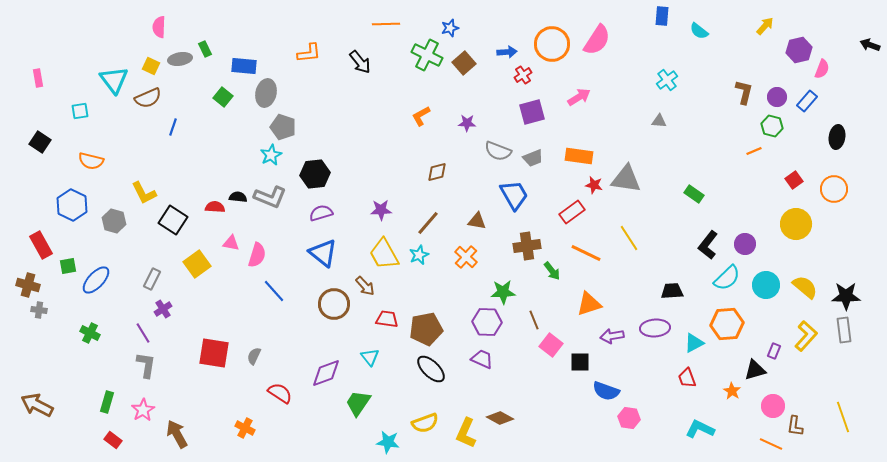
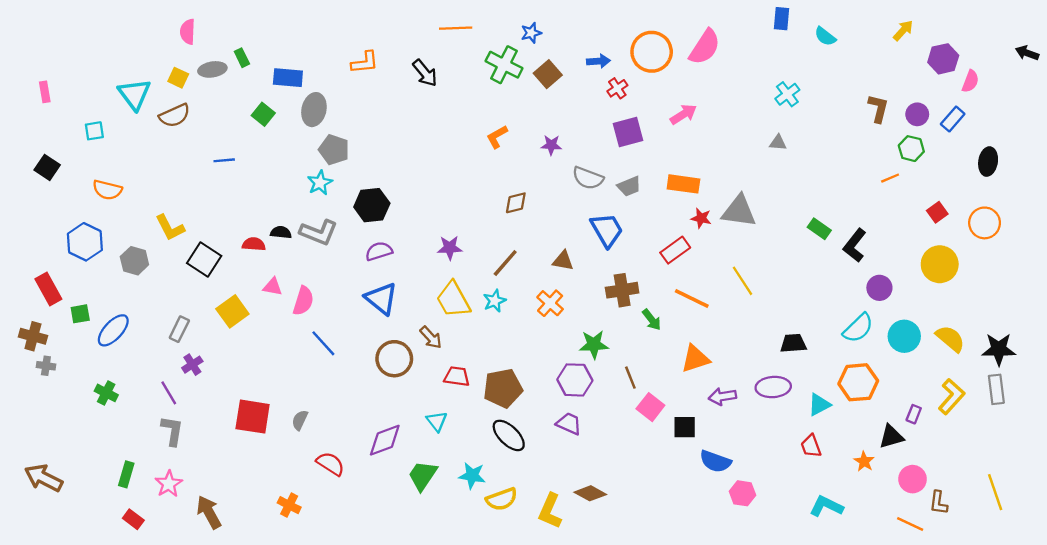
blue line: (173, 127) -> (224, 160), moved, turned 66
black L-shape: (708, 245) -> (855, 245), moved
cyan star: (388, 442) -> (472, 476), moved

